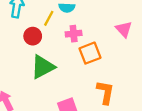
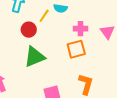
pink cross: (74, 34) -> (81, 29), moved

